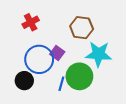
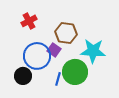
brown hexagon: (82, 28) -> (66, 33), moved

